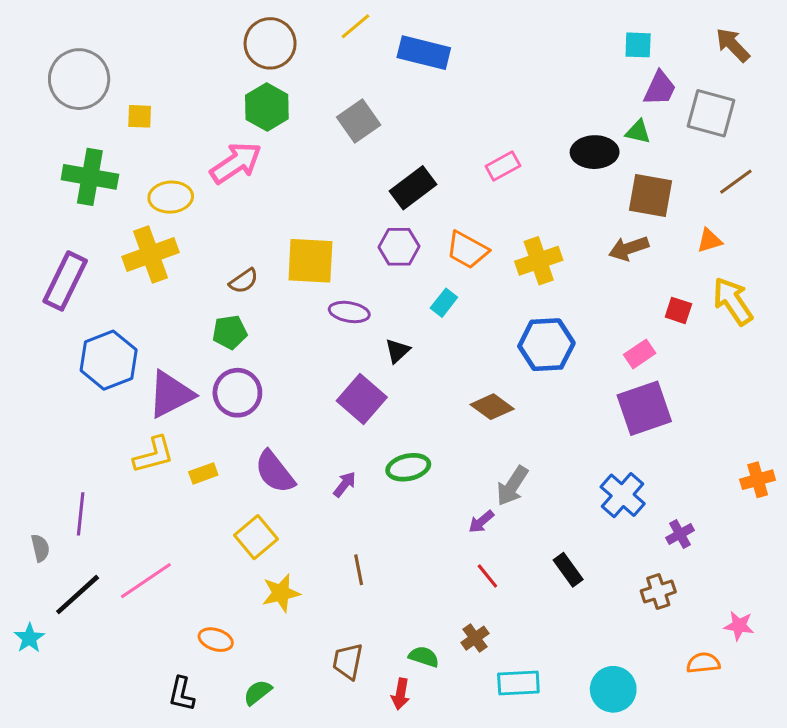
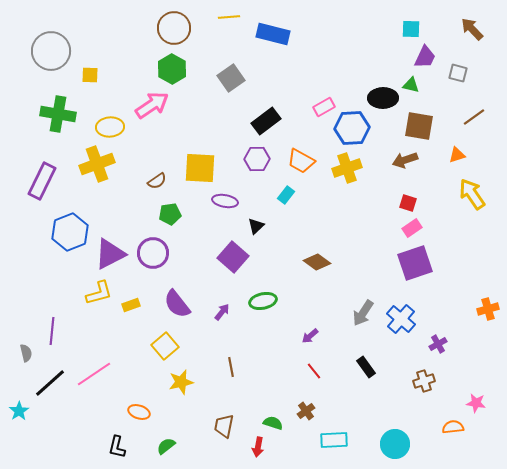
yellow line: (355, 26) -> (229, 17), turned 35
gray square: (711, 113) -> (458, 73), size x0.6
red square: (678, 310) -> (408, 203), moved
green pentagon: (230, 332) -> (170, 214), moved
blue hexagon: (546, 345) -> (352, 128), moved
gray arrow: (512, 486) -> (363, 313), moved

